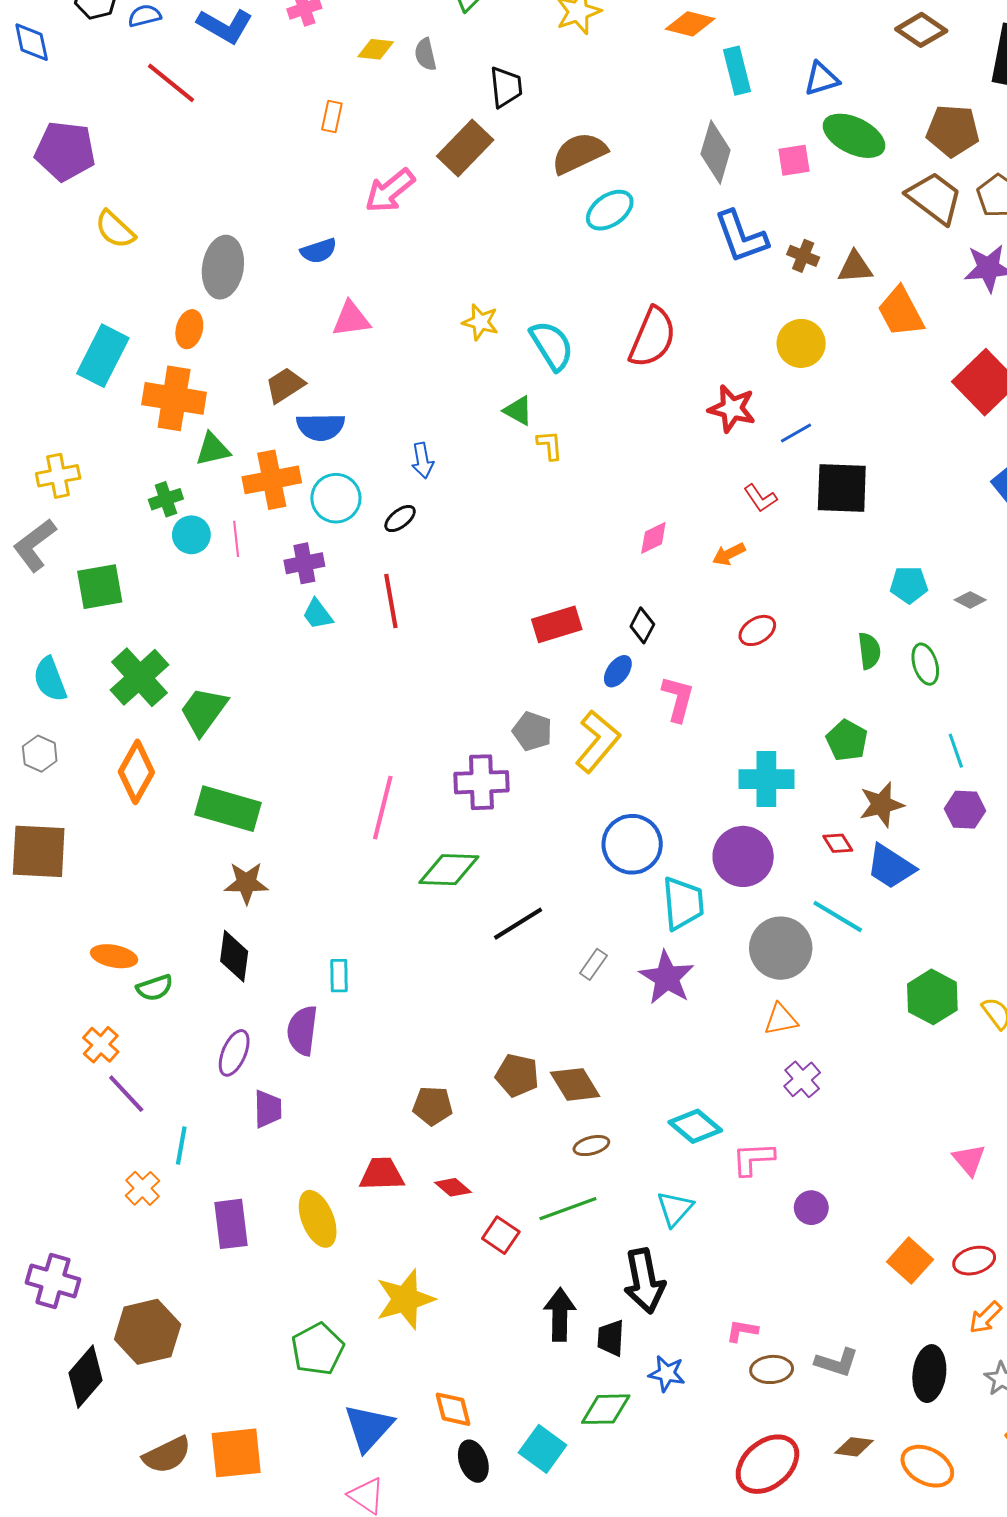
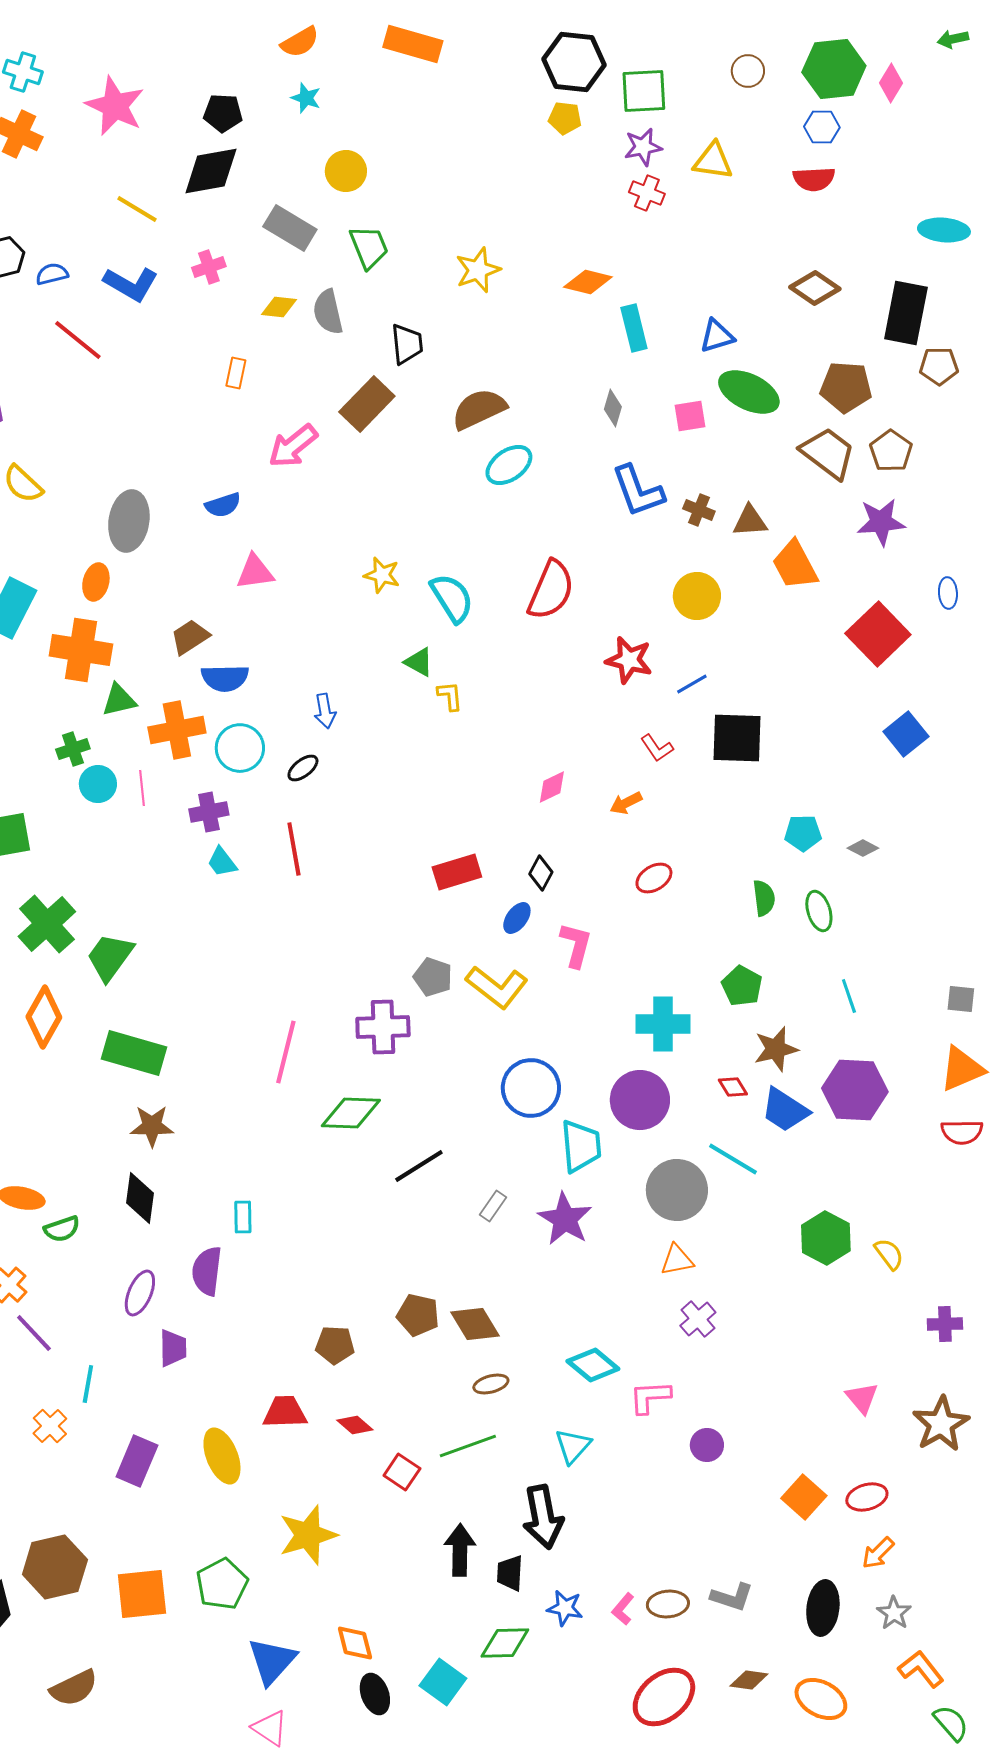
gray semicircle: (425, 54) -> (328, 312), size x1.4
gray diamond: (716, 152) -> (613, 408), size x0.6
yellow L-shape: (598, 741) -> (497, 987), turned 88
purple hexagon: (965, 810) -> (855, 1090), moved, size x1.6
purple rectangle: (231, 1224) -> (137, 1461), turned 30
pink L-shape: (742, 1331) -> (623, 1609), moved, turned -60
orange square: (236, 1453) -> (142, 1594), moved

